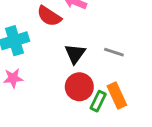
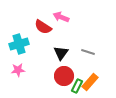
orange rectangle: (117, 95) -> (90, 82), turned 66

